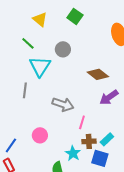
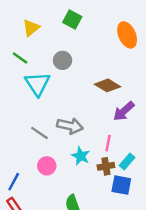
yellow triangle: (40, 19) -> (31, 28), turned 49
gray line: (25, 90) -> (39, 133), moved, turned -56
pink line: (82, 122) -> (108, 143), moved
cyan star: (73, 153) -> (81, 156), moved

